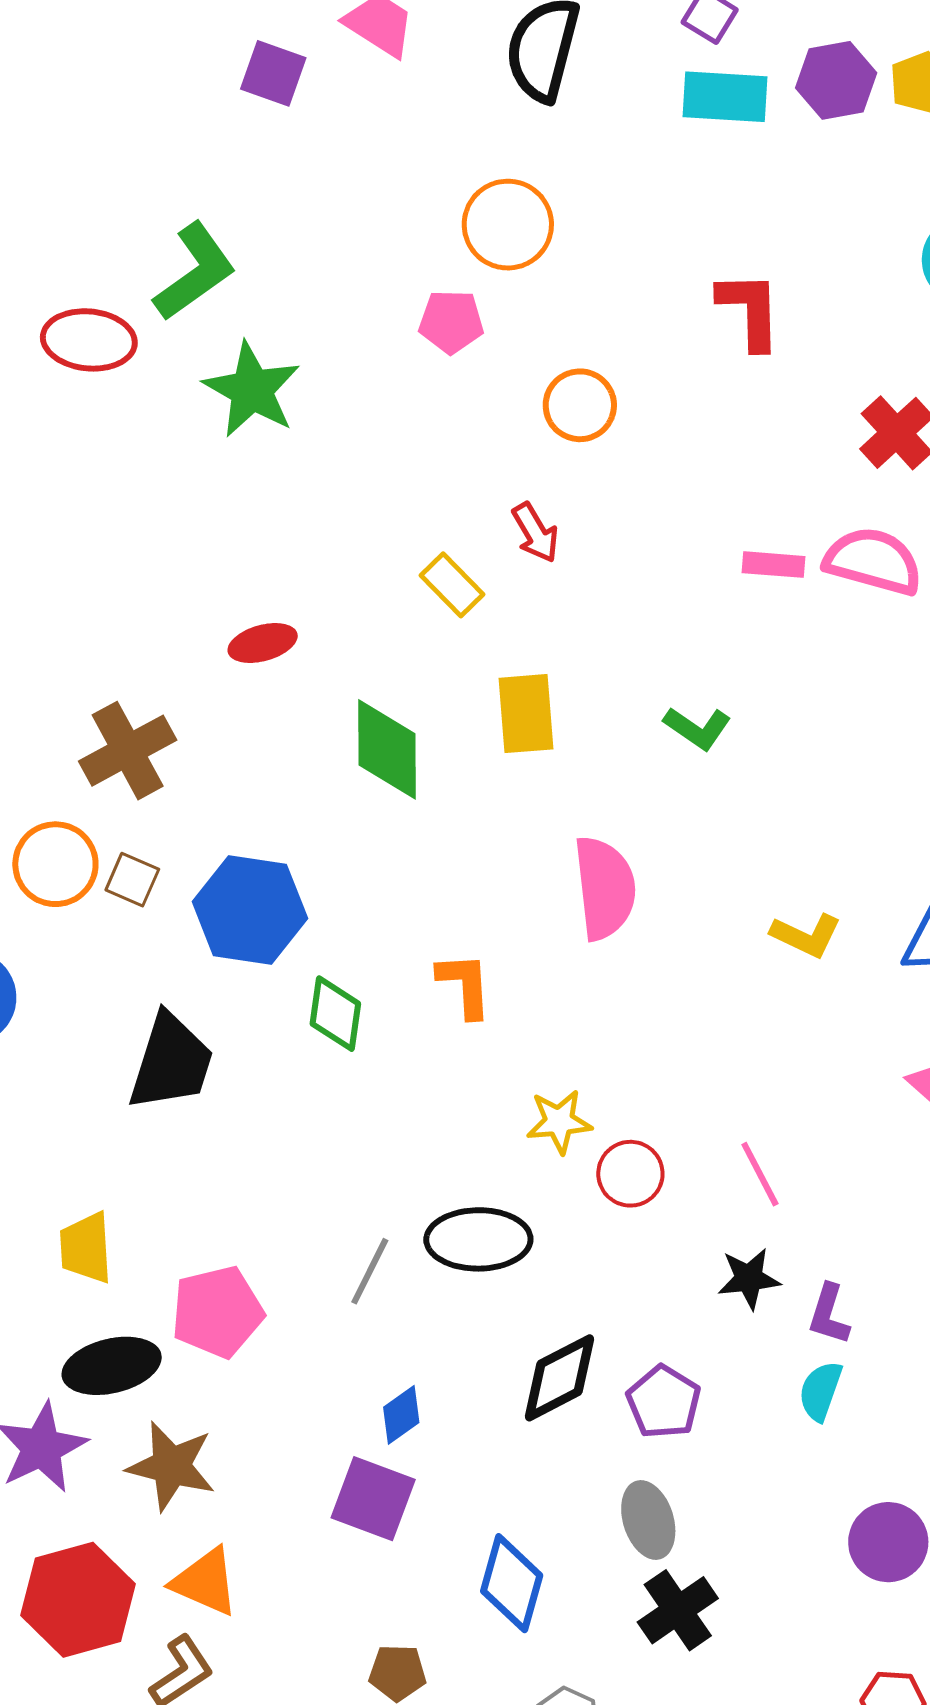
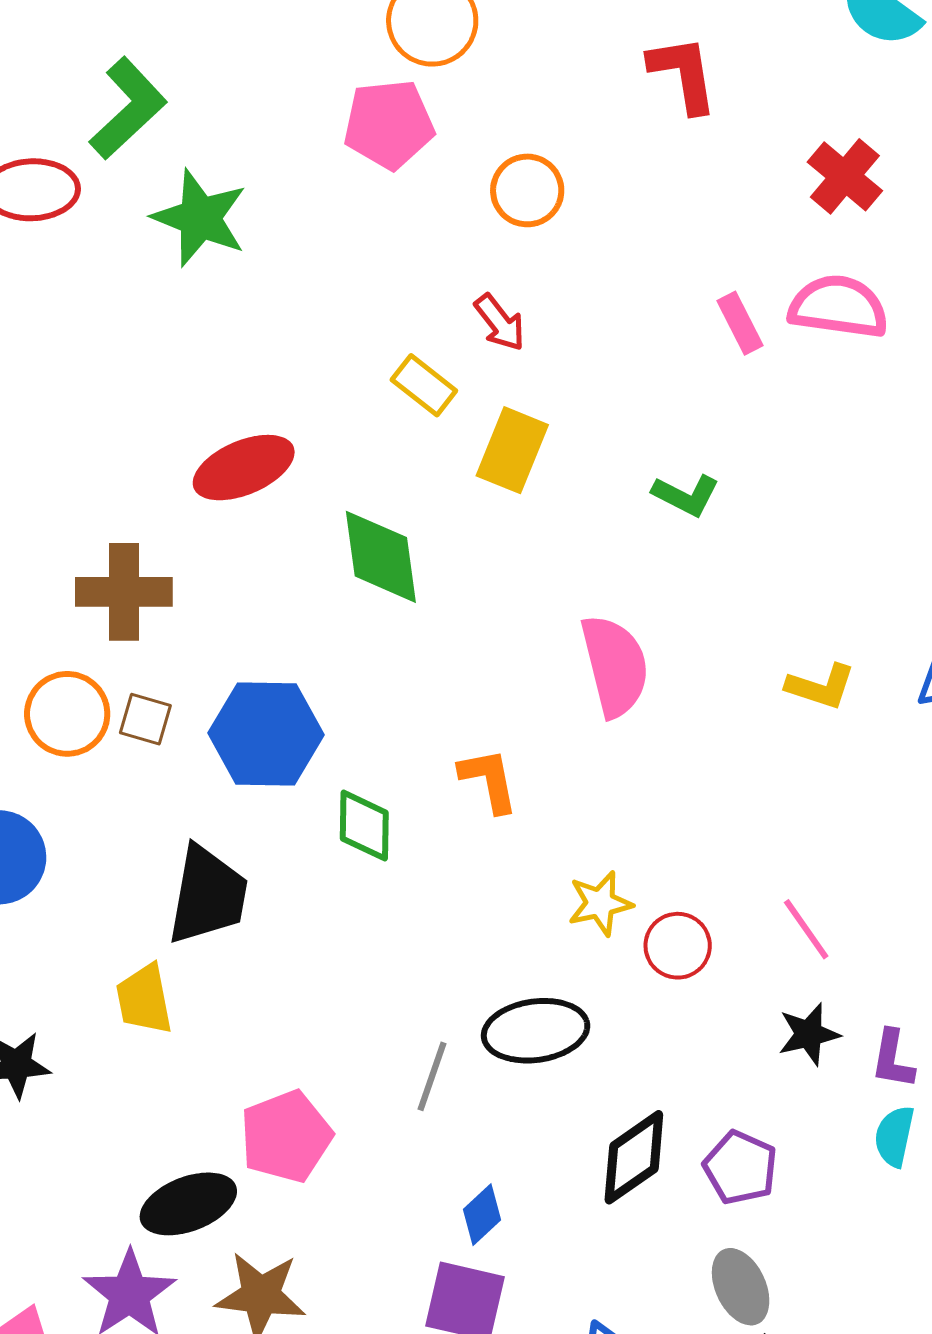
pink pentagon: (451, 322) -> (389, 124), size x1.4
pink rectangle: (773, 565) -> (740, 323), turned 66
red ellipse: (263, 643) -> (244, 468), size x1.5
yellow rectangle: (526, 714) -> (512, 450), moved, turned 34
brown cross: (128, 751) -> (124, 592), turned 36
yellow trapezoid: (86, 1248) -> (144, 999), moved

